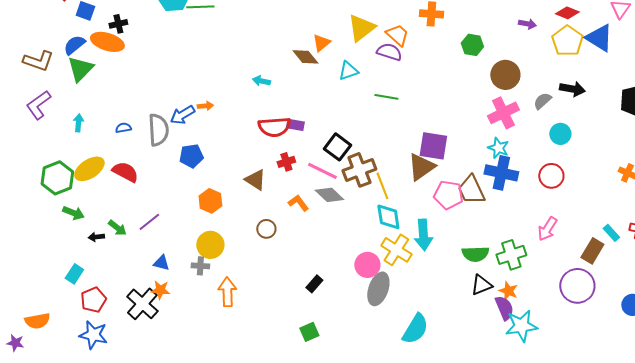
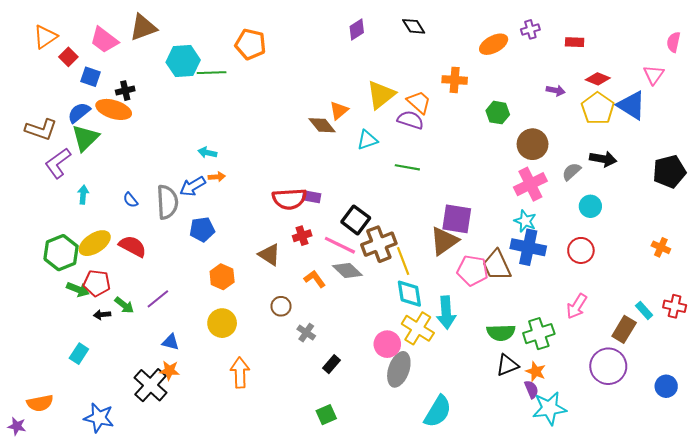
cyan arrow: (261, 81) -> (207, 153), moved
purple L-shape: (38, 105) -> (58, 163), moved
blue semicircle: (123, 128) -> (130, 200), turned -119
gray cross: (200, 266) -> (306, 333), moved, turned 30
red pentagon: (93, 300) -> (97, 283), moved, turned 30
purple semicircle: (504, 308) -> (531, 389), size x0.7

